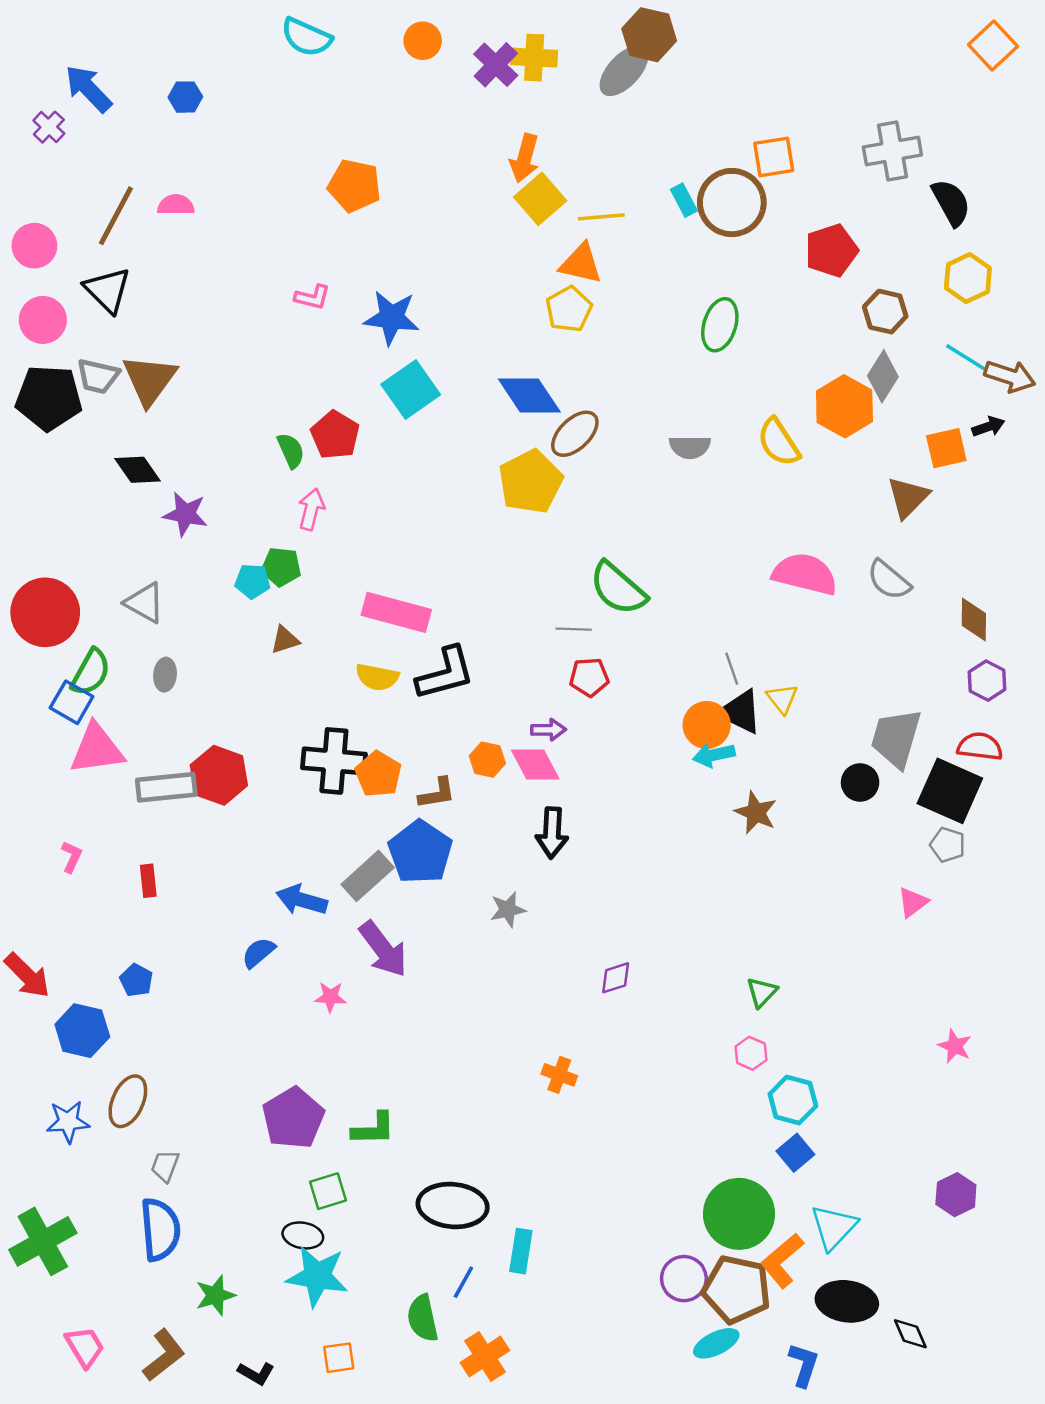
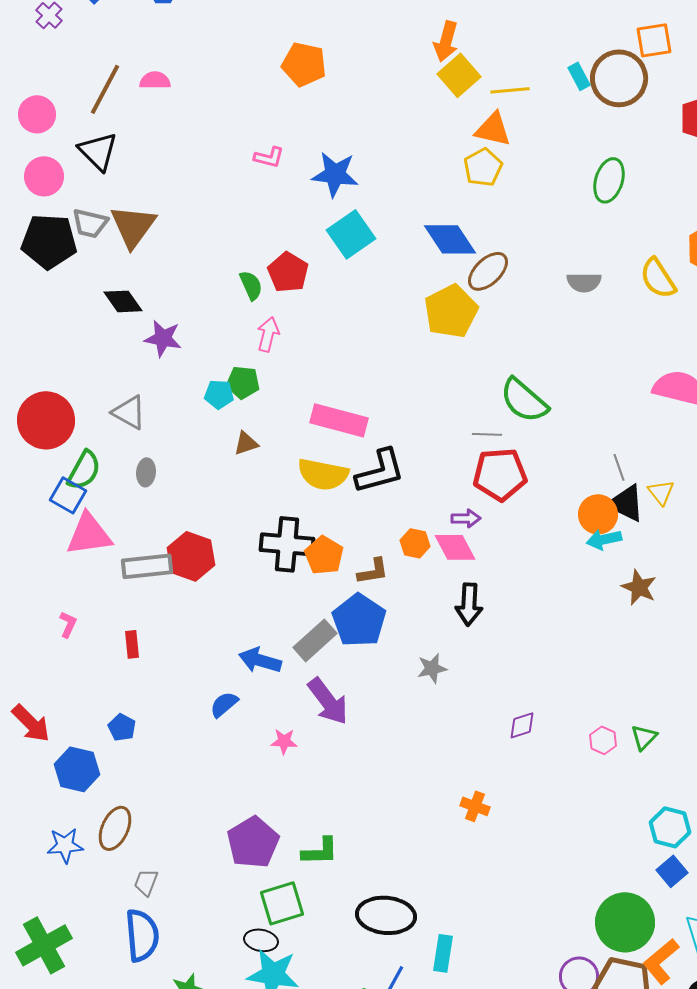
yellow semicircle: (377, 677) -> (323, 474), size x1.4
red pentagon: (589, 677) -> (500, 474), size x1.6
pink hexagon: (751, 1053) -> (603, 740), moved
green square: (328, 1191) -> (282, 903), size x1.4

